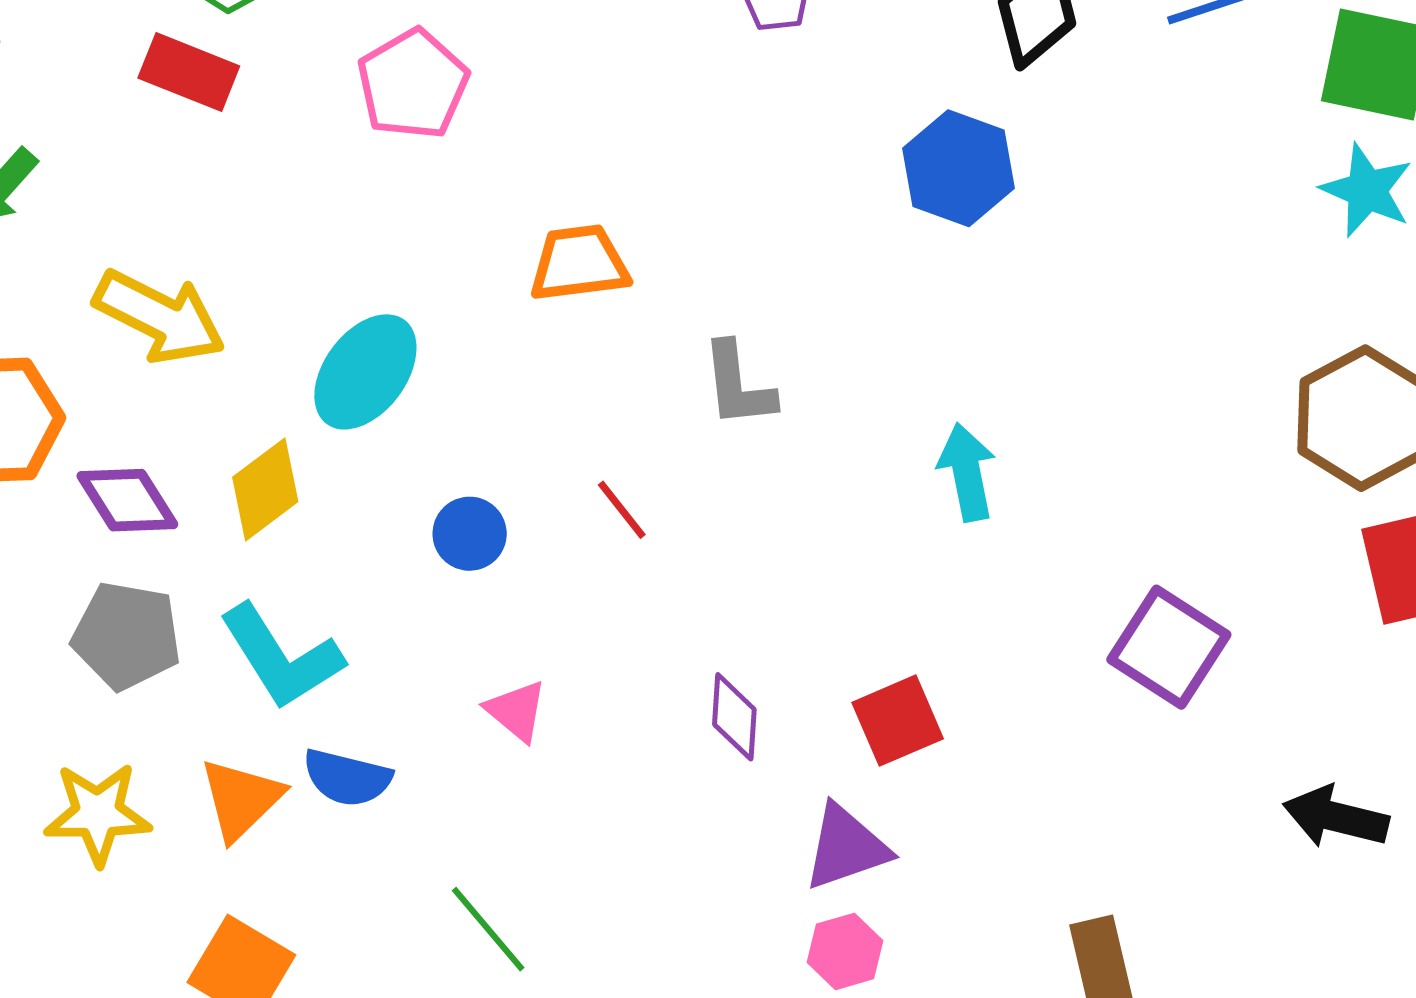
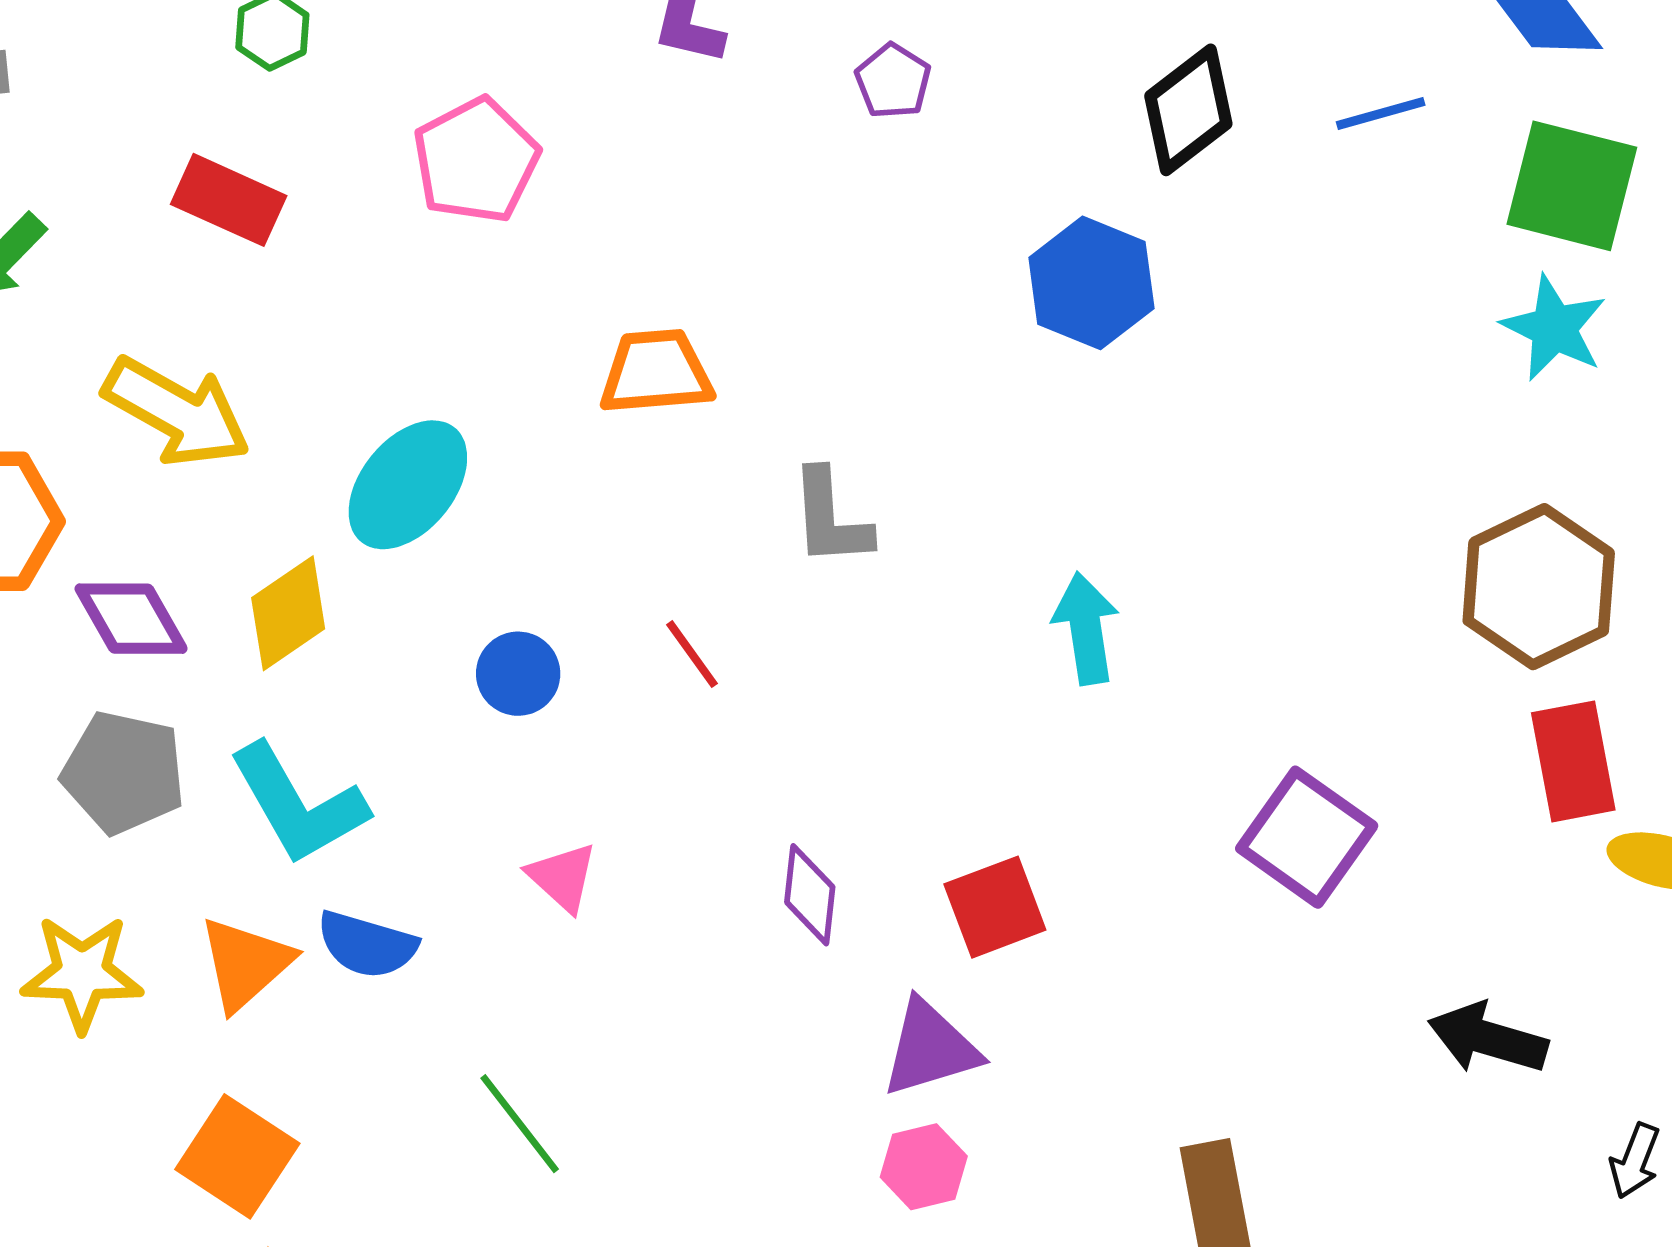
red rectangle: (189, 72) -> (229, 200), moved

